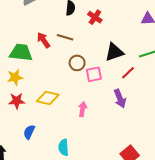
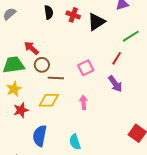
brown line: (65, 37) -> (56, 78), moved
black triangle: (114, 52) -> (96, 22), moved
brown circle: (77, 63) -> (42, 65), moved
blue semicircle: (29, 132) -> (40, 136), size x1.5

